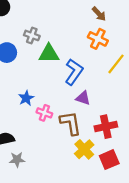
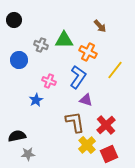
orange cross: (98, 39) -> (88, 52), moved
green triangle: (49, 54) -> (64, 40), moved
pink cross: (44, 113) -> (49, 81), moved
red cross: (106, 127) -> (106, 125), turned -30

